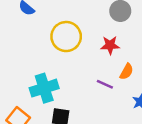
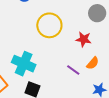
cyan cross: (44, 88) -> (24, 64), turned 30

